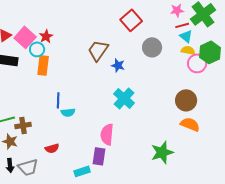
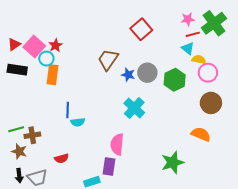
cyan triangle: (186, 36) -> (188, 48), moved
gray circle: (152, 47) -> (147, 73), moved
green hexagon: (210, 52) -> (175, 80), moved
brown circle: (186, 100) -> (211, 103), moved

